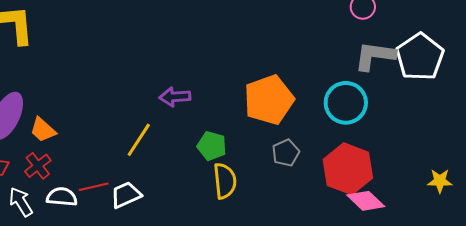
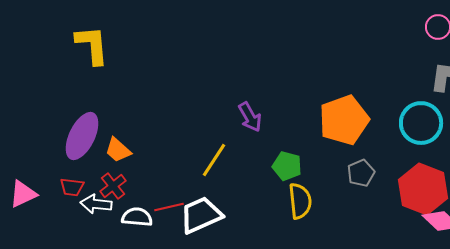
purple arrow: (175, 97) -> (250, 117), turned -116
white trapezoid: (126, 195) -> (201, 215), size x1.4
white arrow: (21, 202) -> (96, 204), moved, turned -52

